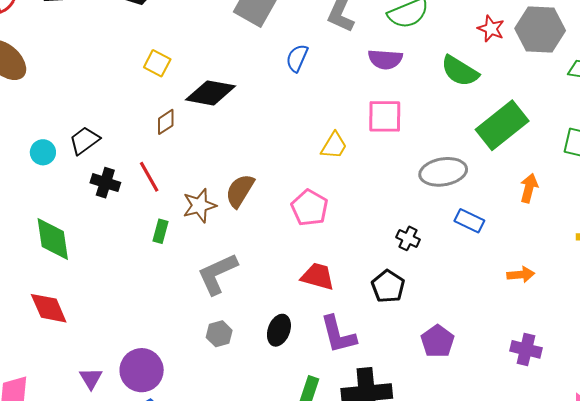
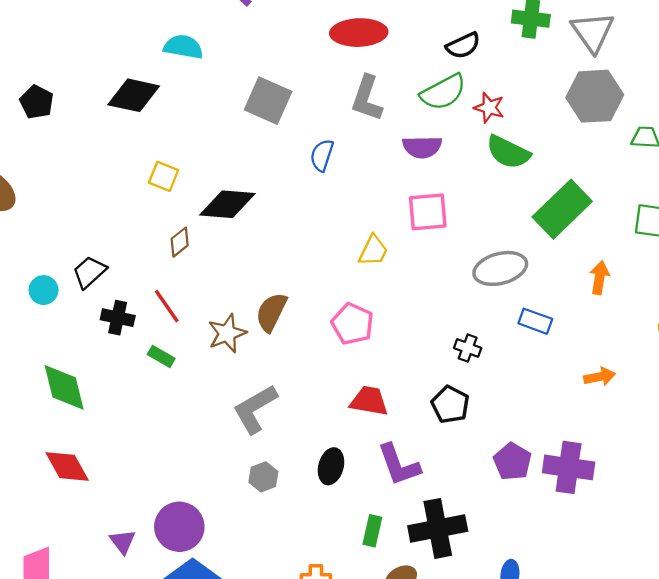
red star: (491, 29) -> (489, 108), moved
green rectangle: (160, 231) -> (161, 356), moved, turned -70
purple cross: (526, 349) -> (569, 467), moved, size x1.4

